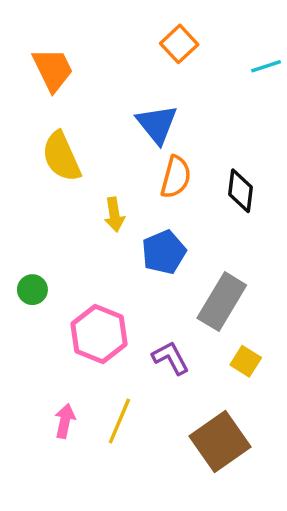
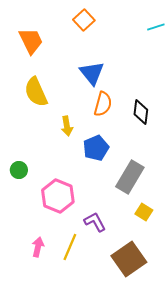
orange square: (179, 44) -> (84, 20), moved
cyan line: (266, 66) -> (156, 27), moved
purple L-shape: (171, 358) -> (95, 222), moved

